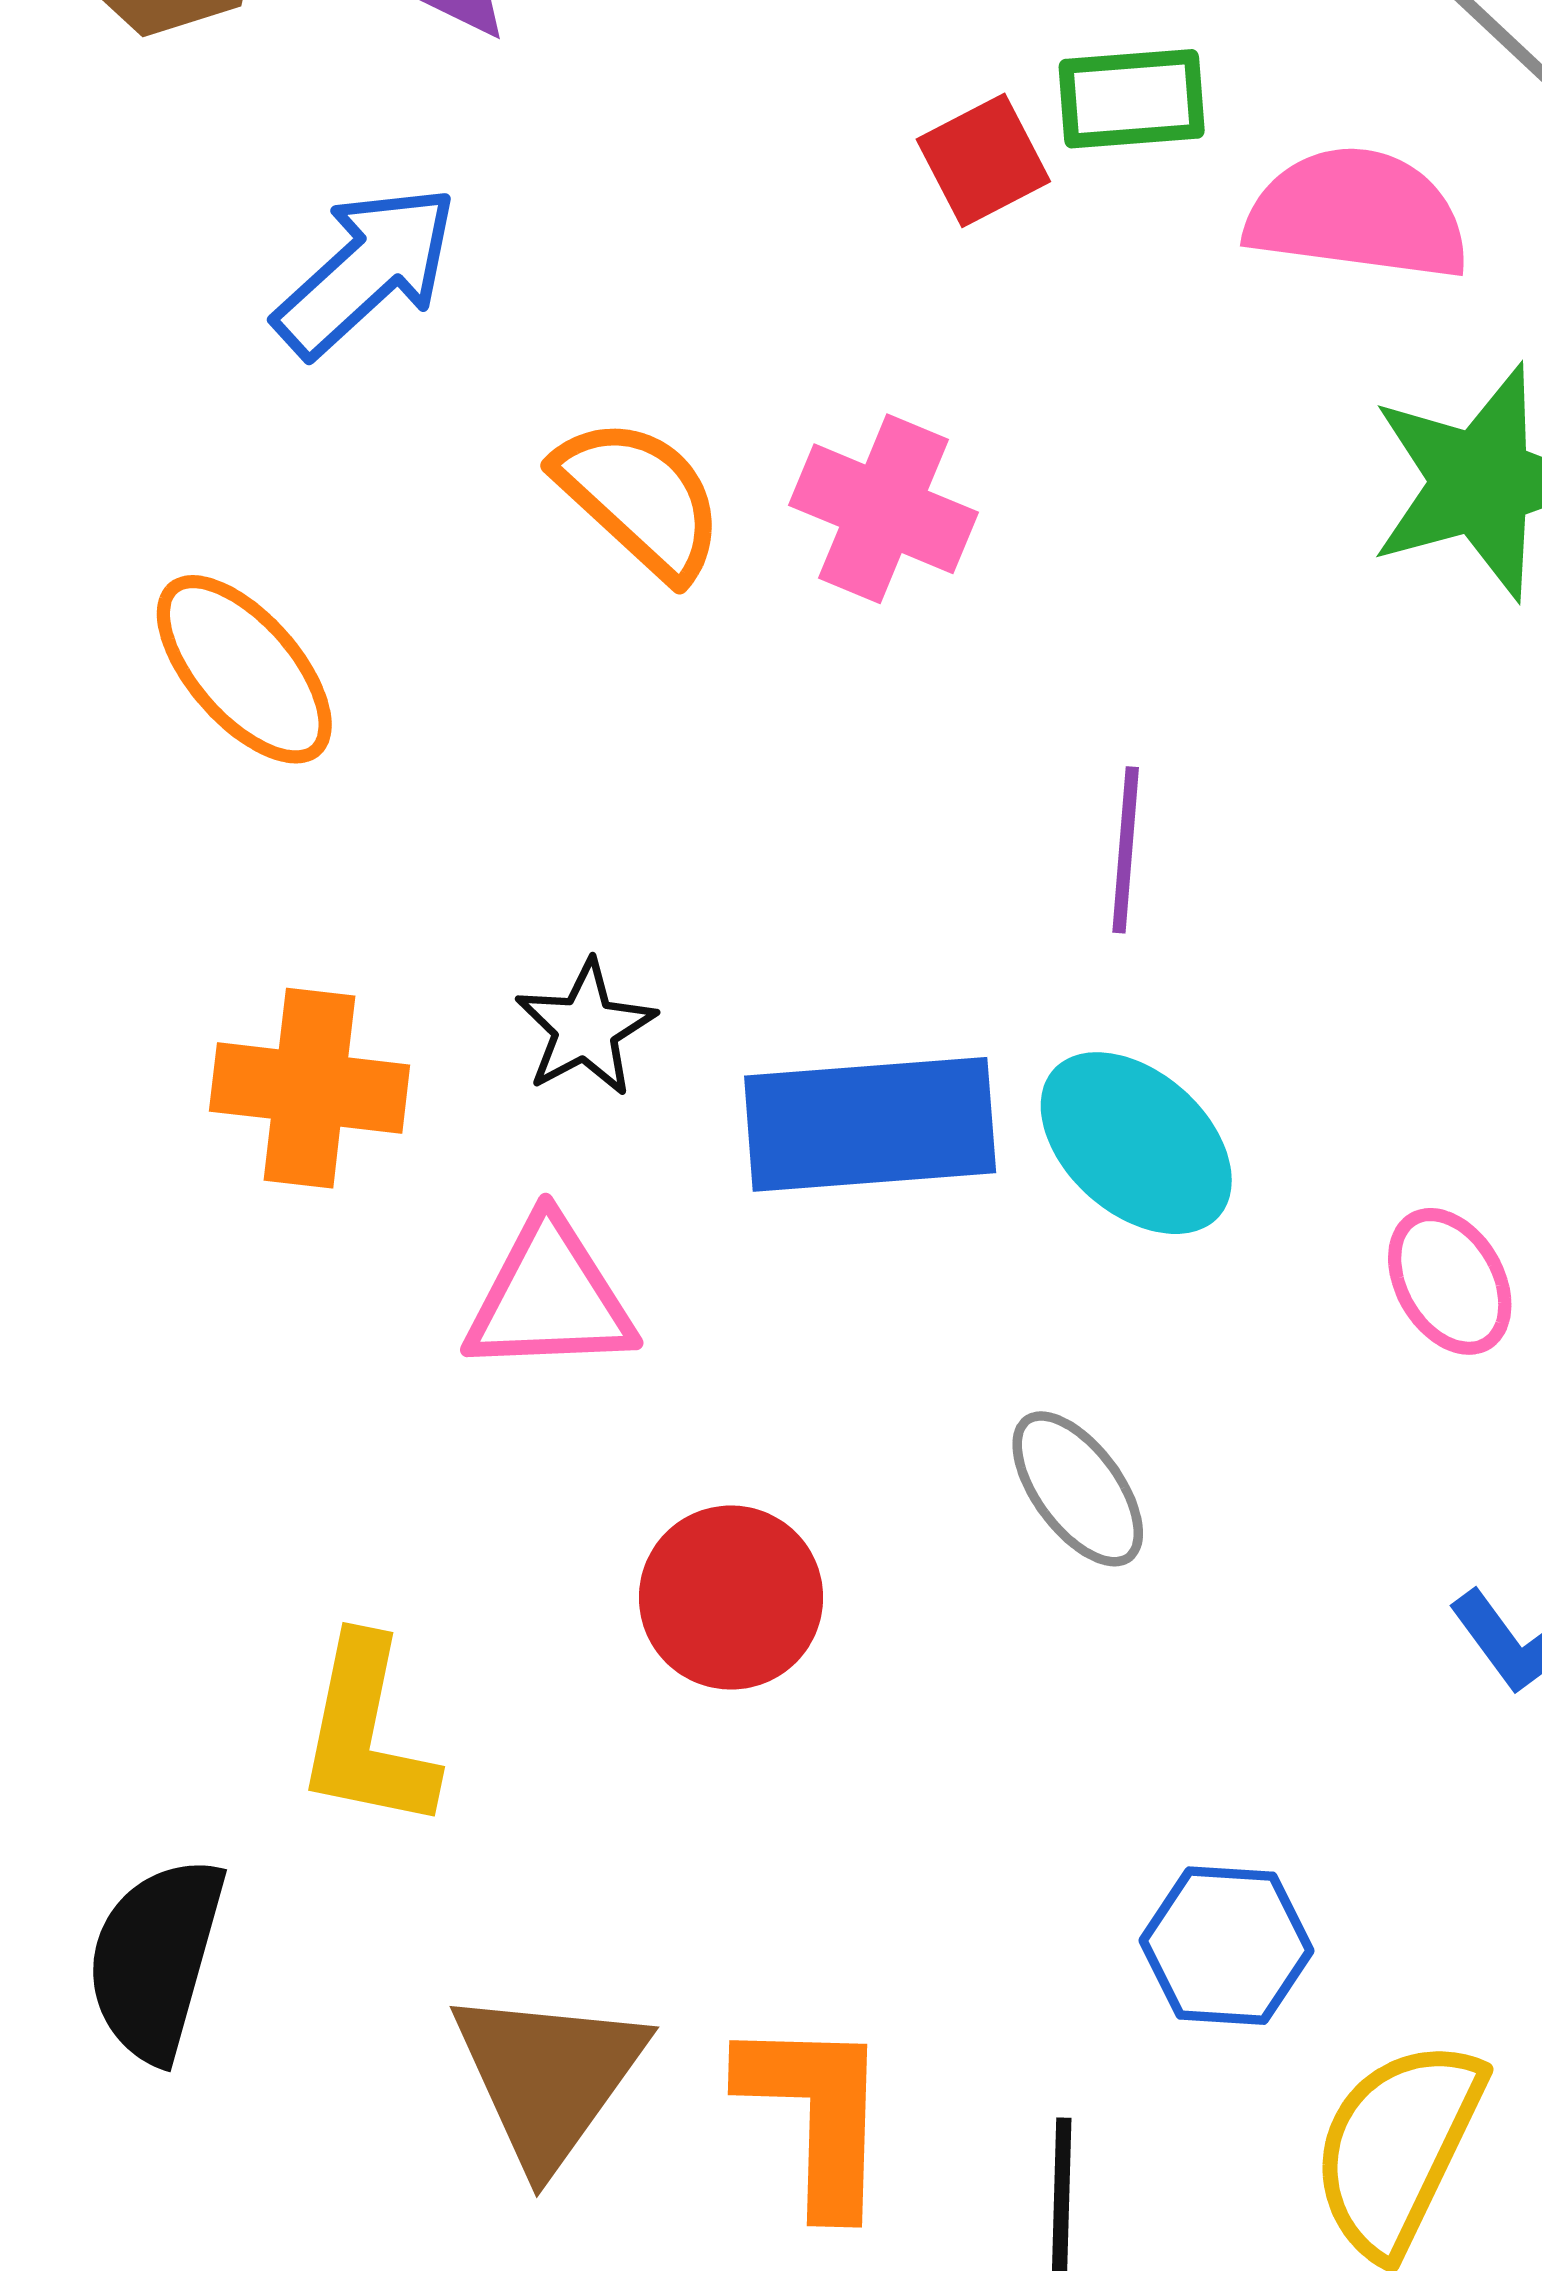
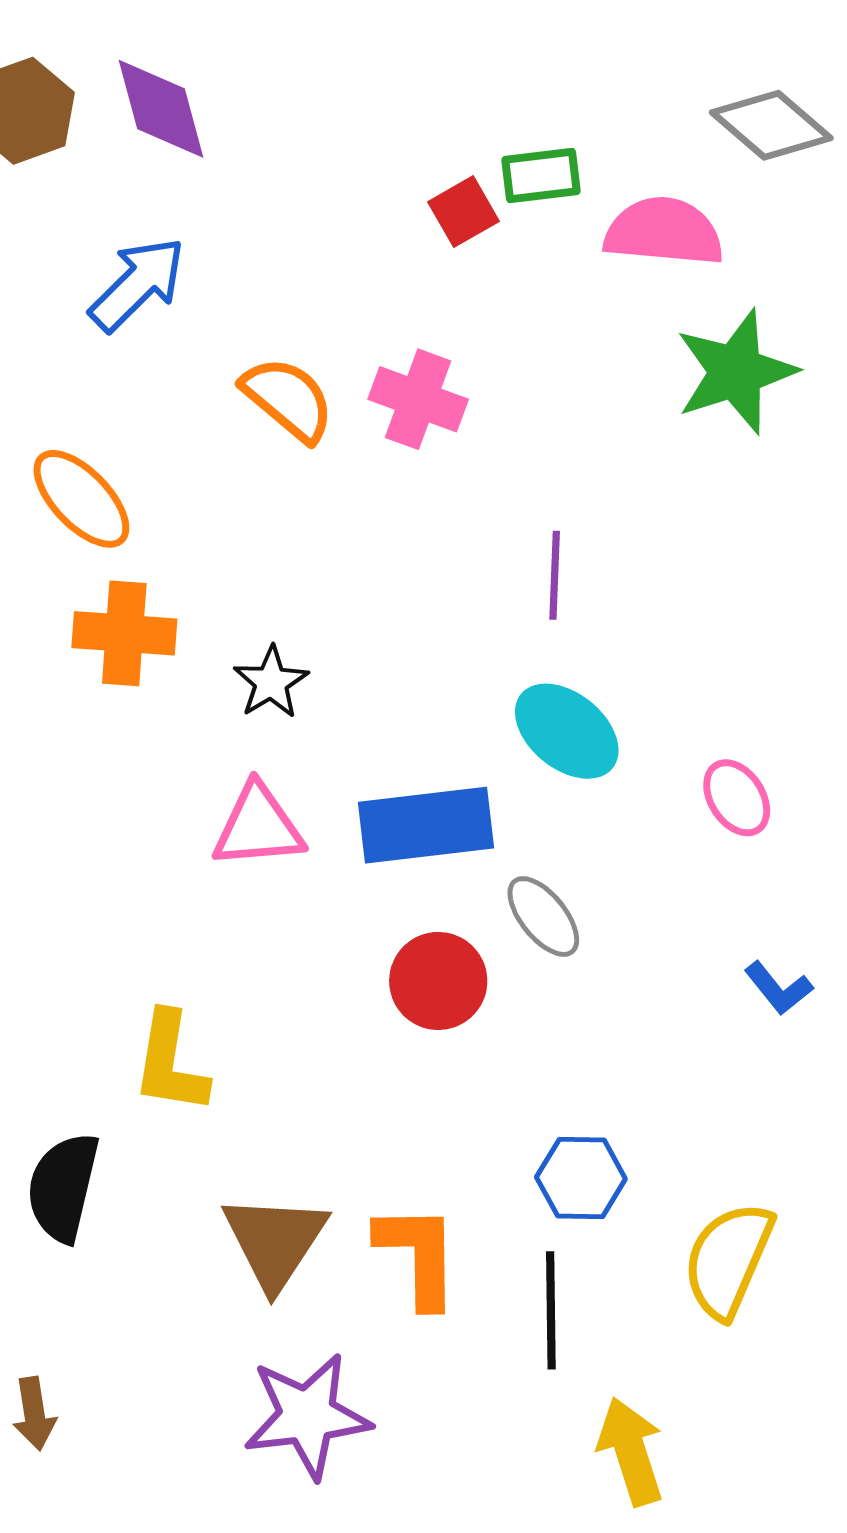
orange cross: (310, 1088) -> (124, 633), moved
blue rectangle: (870, 1124) -> (426, 825), moved
red circle: (731, 1598) -> (438, 981), moved
blue hexagon: (1226, 1946) -> (581, 1178), moved

